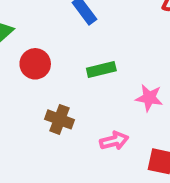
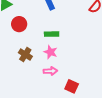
pink star: (149, 98) -> (51, 52), moved

